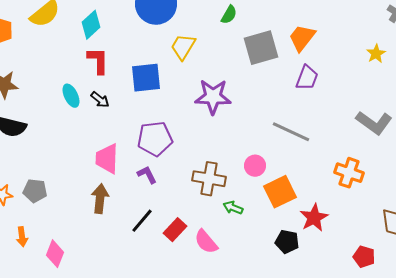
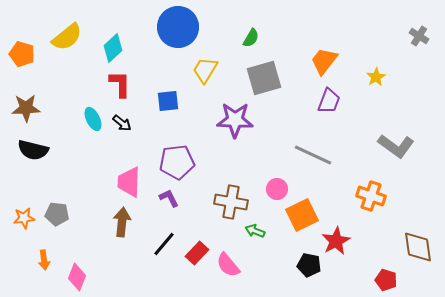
gray square: (261, 48) -> (264, 78), moved
yellow star: (376, 54) -> (376, 77), moved
blue square: (146, 78) -> (168, 101), size x0.7

